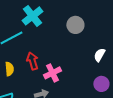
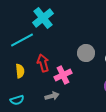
gray circle: (75, 25) -> (86, 53), moved

